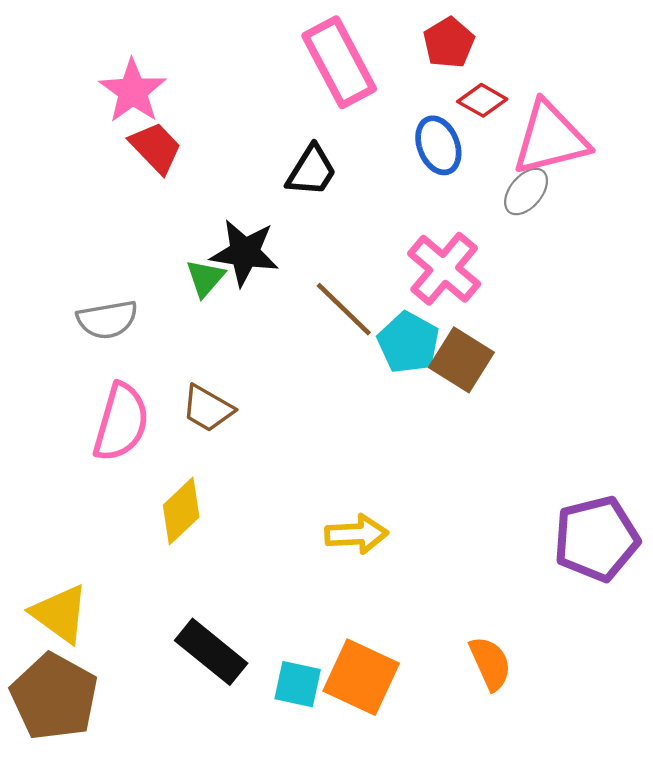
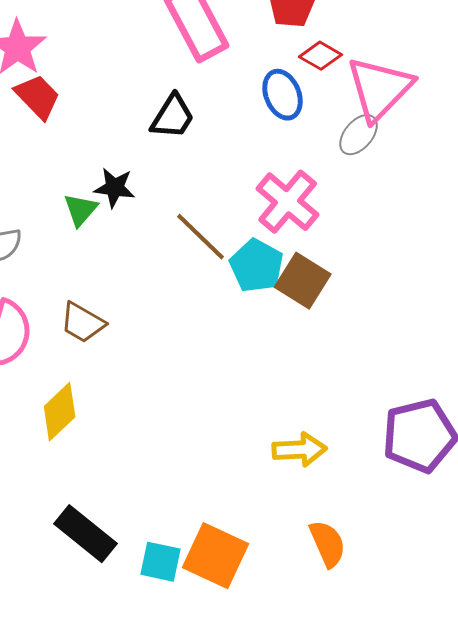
pink triangle: (550, 138) -> (380, 89), turned -32
black star: (245, 253) -> (115, 188), size x0.7
yellow arrow: (356, 534) -> (300, 450), moved

